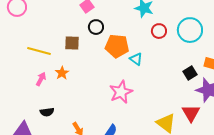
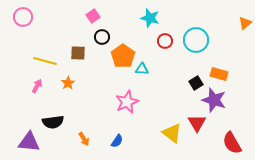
orange pentagon: (117, 46) -> (123, 56), turned 30
cyan triangle: (136, 59) -> (142, 69), turned -32
pink arrow: (41, 79) -> (37, 86), moved
black semicircle: (47, 112) -> (53, 122), size x1.5

